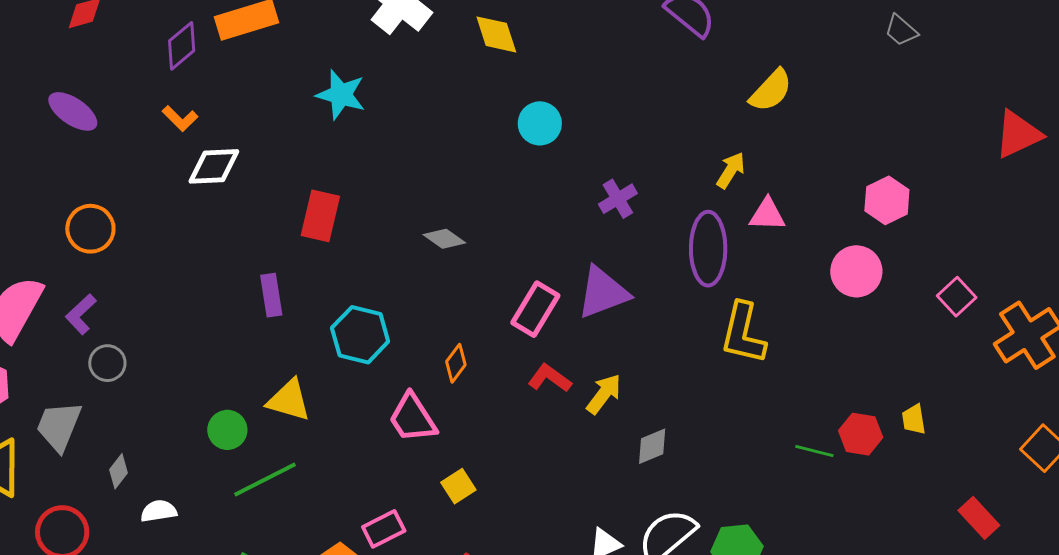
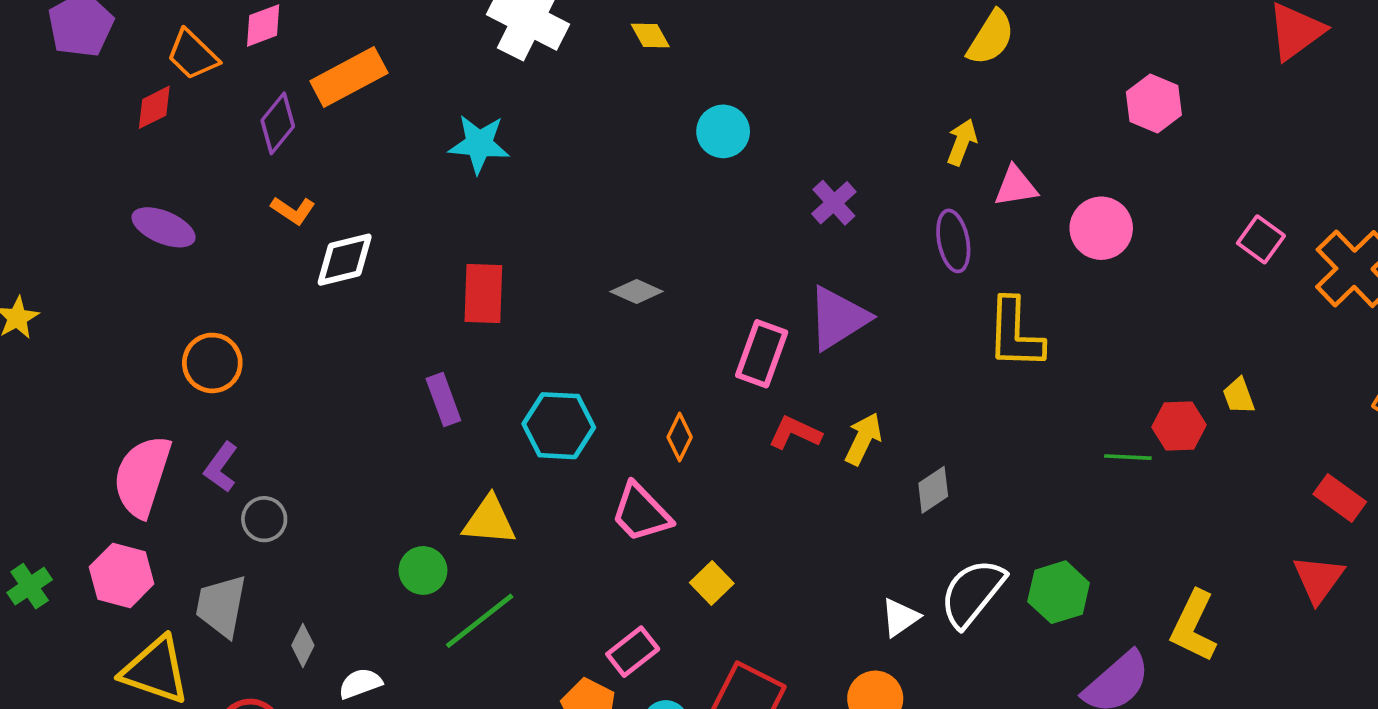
yellow diamond: (496, 34) -> (650, 36), size x0.7
pink hexagon: (887, 200) -> (1154, 103), moved
purple ellipse: (708, 249) -> (953, 241), size x0.7
pink circle: (856, 271) -> (1101, 228), moved

